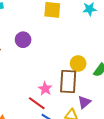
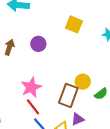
pink star: (45, 89) -> (31, 87), moved, size x1.5

